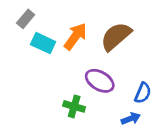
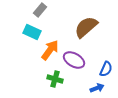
gray rectangle: (26, 19) -> (40, 10), moved
orange arrow: (75, 36) -> (50, 50), moved

